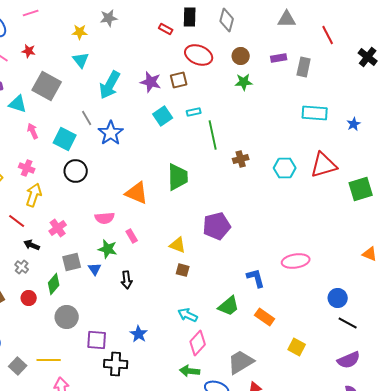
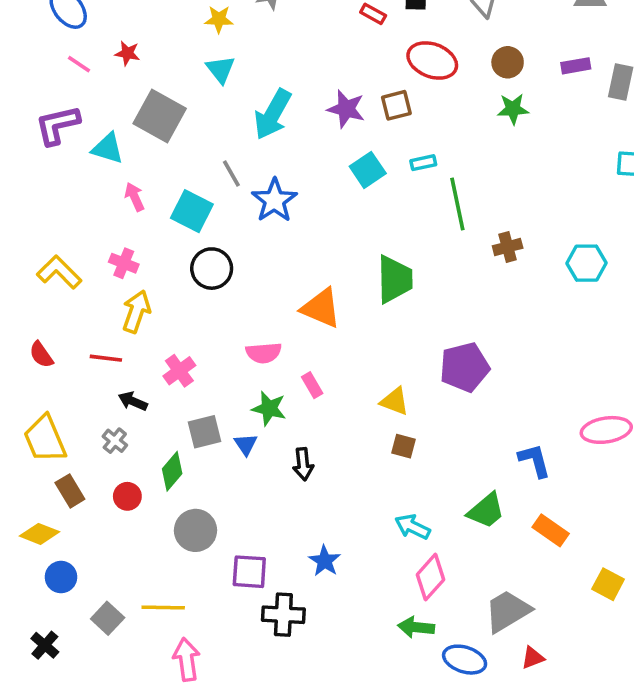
red line: (17, 221) -> (106, 358), turned -30

